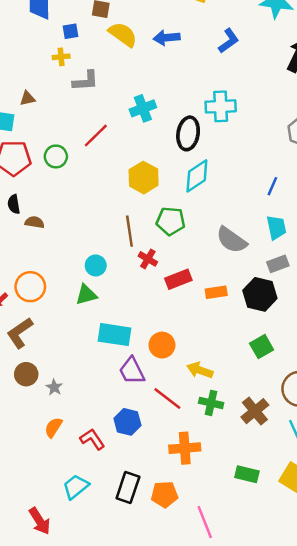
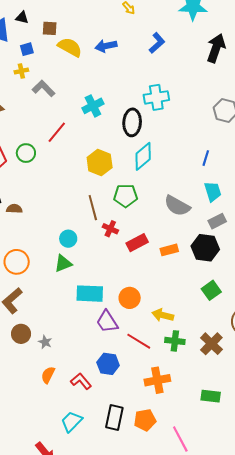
gray L-shape: (86, 81) -> (44, 89), turned -125

